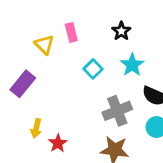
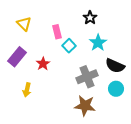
pink rectangle: (71, 32) -> (57, 32), moved
yellow triangle: (44, 45) -> (24, 24), moved
red star: (58, 143) -> (43, 64), moved

